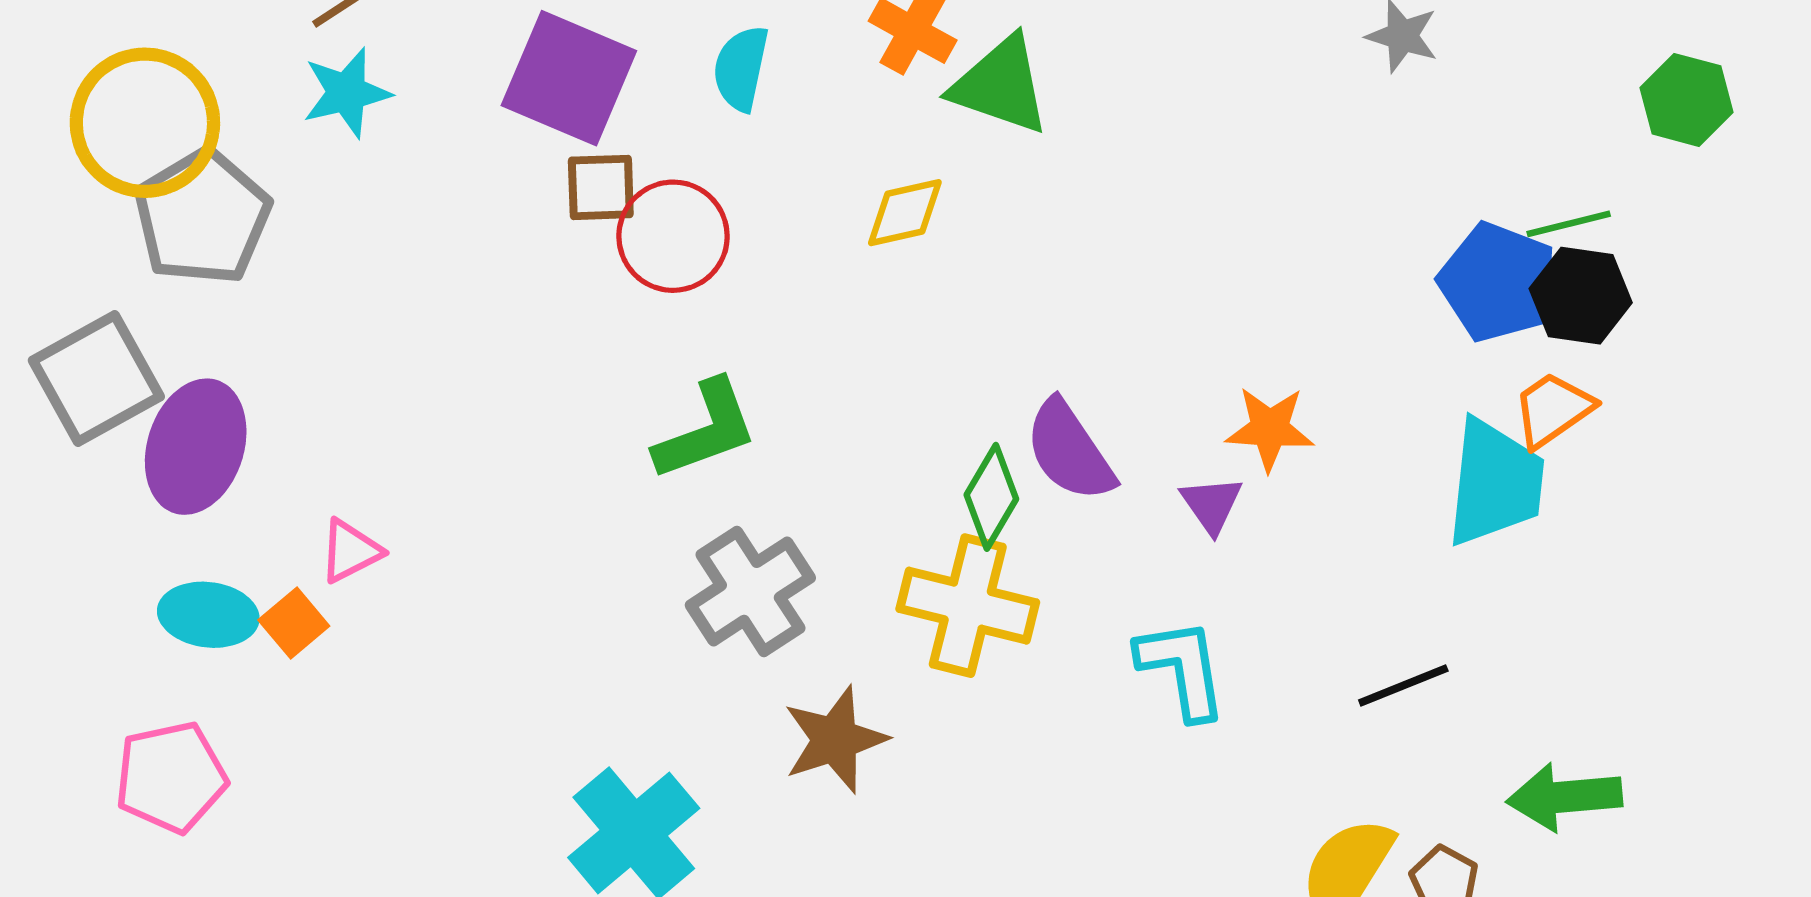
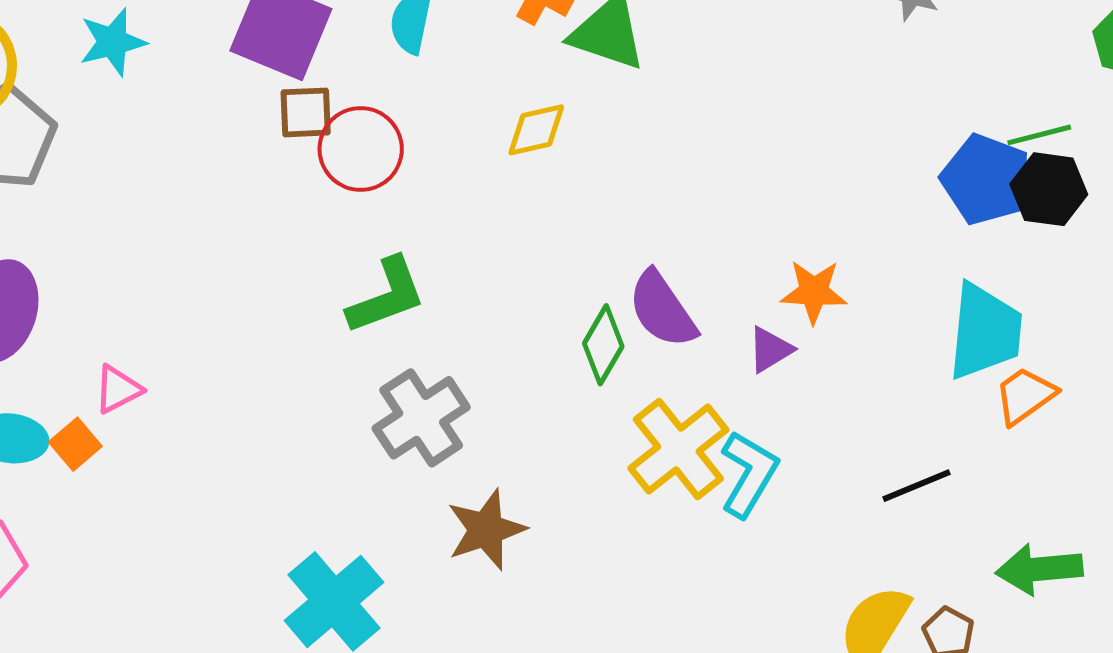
orange trapezoid: (1553, 410) -> (1025, 396), moved
purple triangle: (1212, 505) -> (770, 350), turned 34
yellow cross: (968, 606) -> (678, 449), moved, turned 38
cyan L-shape: (1182, 669) -> (749, 474), turned 40

